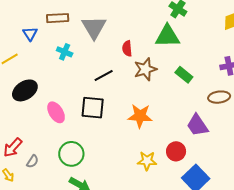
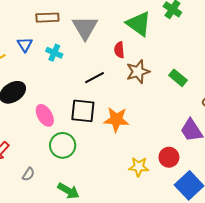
blue triangle: (30, 34) -> (25, 44), moved
green triangle: (167, 36) -> (139, 24), moved, turned 36
orange star: (140, 116) -> (116, 120), moved
green circle: (71, 154) -> (63, 145), moved
gray semicircle: (33, 161) -> (28, 174), moved

